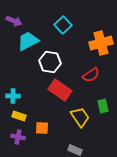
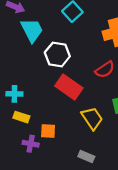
cyan trapezoid: (28, 41) -> (32, 30), turned 90
purple cross: (18, 137) -> (31, 144), moved

